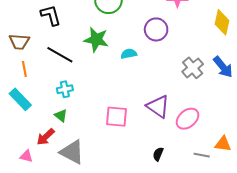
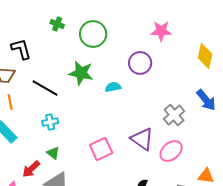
black L-shape: (51, 15) -> (21, 49), moved
gray cross: (193, 68) -> (174, 115), moved
green triangle: (61, 116) -> (53, 153), moved
pink square: (117, 117) -> (101, 149), turned -30

